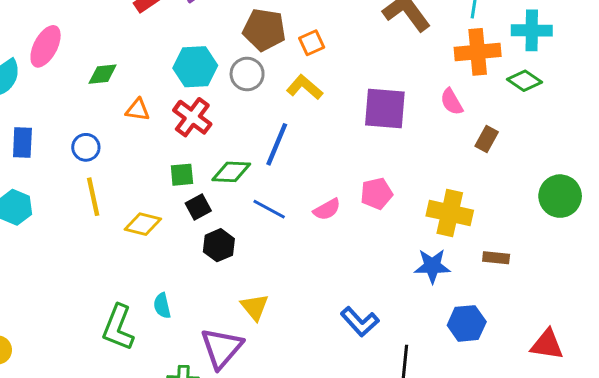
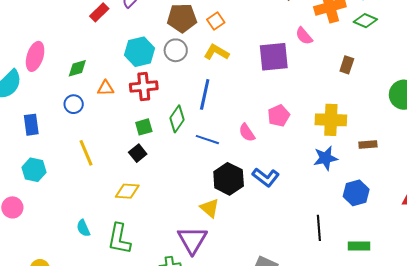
pink semicircle: (452, 102) -> (304, 36), moved
red cross: (192, 117) -> (144, 86), turned -32
blue circle: (86, 147) -> (74, 104), moved
green diamond: (231, 172) -> (177, 119), turned -48
black square: (198, 207) -> (138, 153), moved
pink semicircle: (327, 209) -> (247, 133), turned 96
yellow diamond: (143, 224) -> (127, 191), moved
black hexagon: (219, 245) -> (229, 179), moved, size x1.4
cyan semicircle: (162, 306) -> (83, 228), moved
blue L-shape: (360, 322) -> (266, 177), moved

